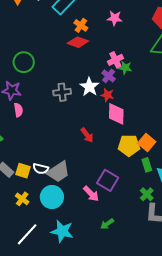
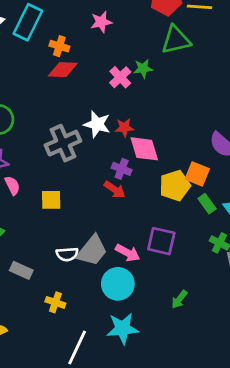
green star: (125, 68) -> (143, 68), moved
purple cross: (109, 76) -> (122, 169), moved
gray cross: (62, 92) -> (63, 143), size x1.4
yellow square: (23, 171) -> (51, 200), moved
pink arrow: (91, 194) -> (128, 253), moved
cyan circle: (52, 197) -> (118, 284), moved

